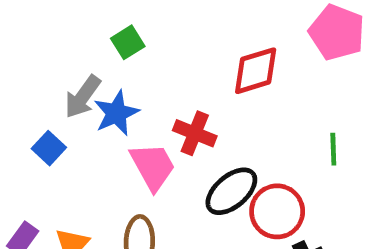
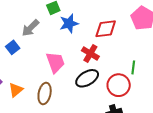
blue star: (116, 113) -> (69, 23), moved
red cross: (195, 133) -> (90, 53), moved
red circle: (277, 211) -> (119, 85), moved

